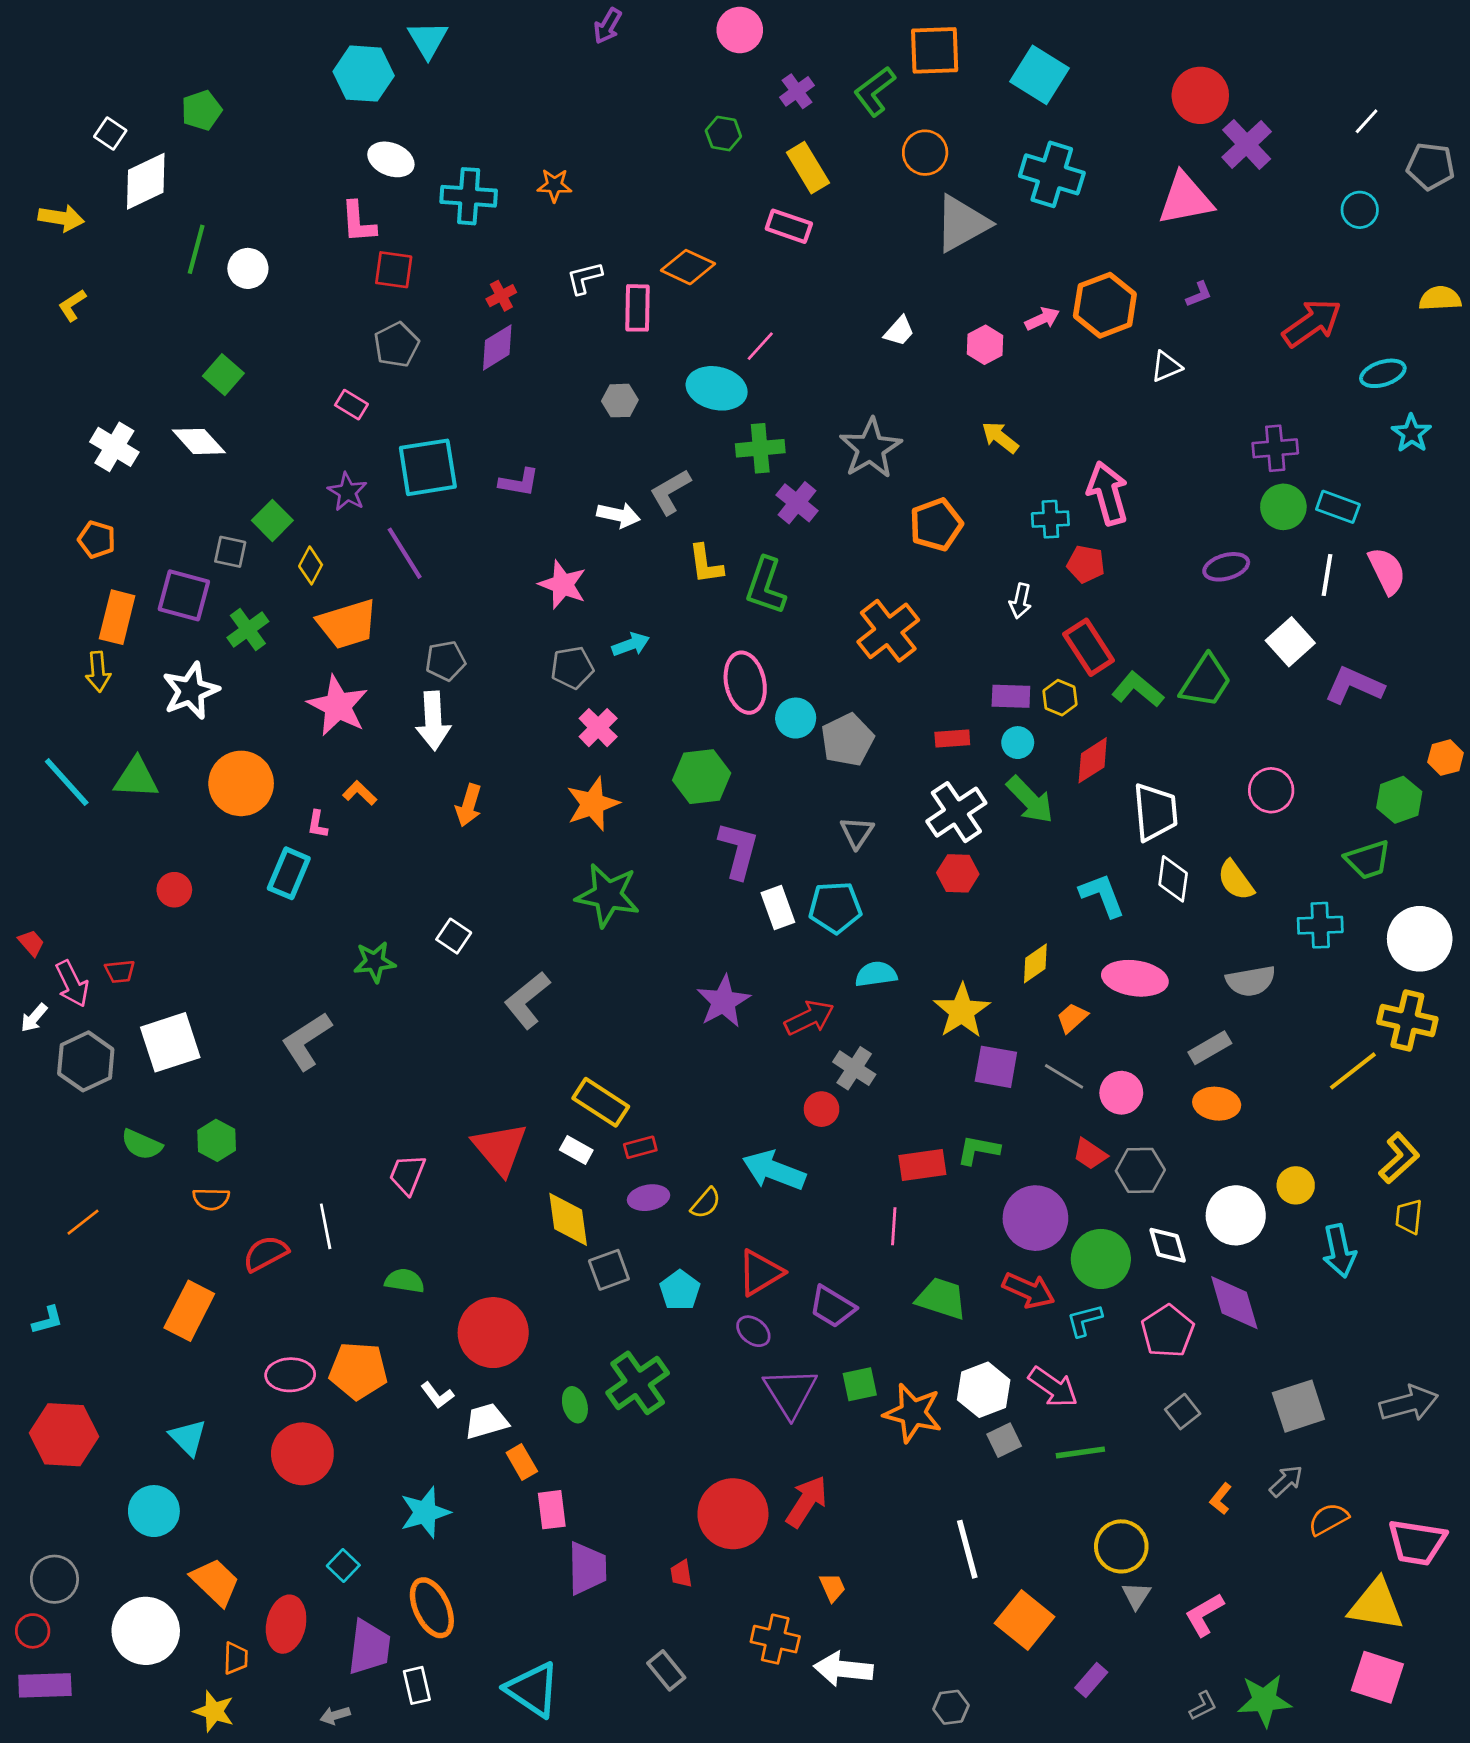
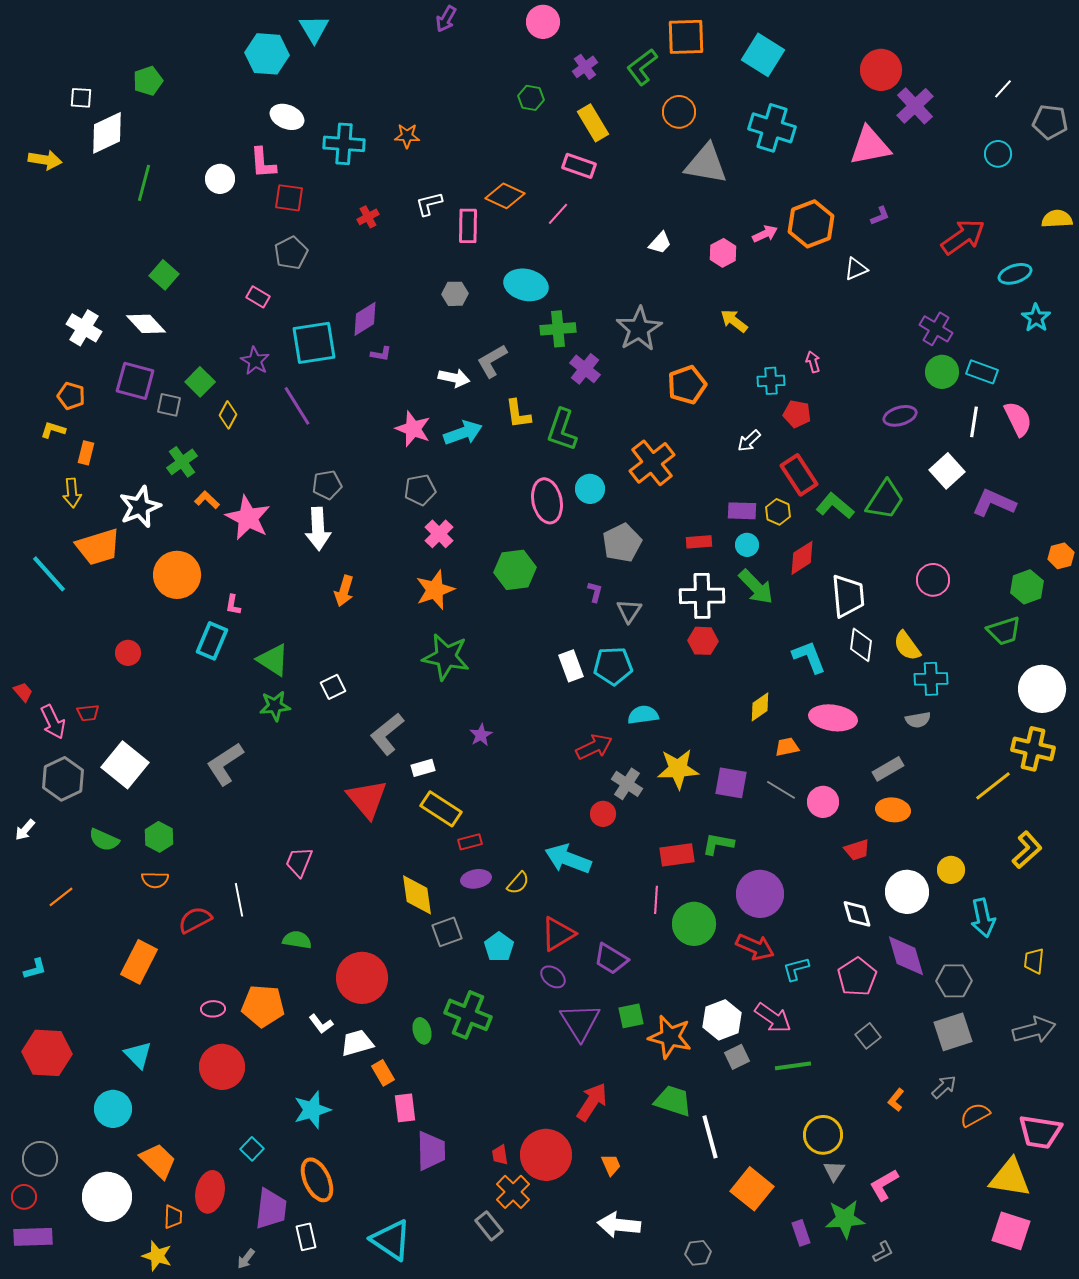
white square: (110, 134) -> (81, 98), turned -30
gray triangle: (962, 223) -> (706, 164), turned 39
white circle: (248, 268) -> (220, 179), moved
yellow L-shape: (72, 305) -> (53, 430), moved, turned 50
pink line: (760, 346) -> (558, 214), moved
purple diamond: (497, 347) -> (365, 319), moved
purple cross: (1275, 448) -> (936, 329), turned 36
purple L-shape: (519, 482) -> (381, 354), size x0.7
pink arrow: (1108, 493) -> (813, 362), size x0.5
purple square: (184, 595) -> (135, 381), moved
white arrow: (1020, 601) -> (749, 441), turned 35
orange rectangle: (117, 617) -> (86, 453), size x0.6
orange trapezoid: (347, 624) -> (98, 547), moved
cyan arrow: (631, 644) -> (463, 433), moved, size x1.4
cyan circle: (796, 718) -> (590, 489), moved
green triangle: (136, 778) -> (273, 660), moved, turned 30
orange L-shape: (360, 793) -> (207, 500), moved
white cross: (956, 812) -> (702, 596), turned 33
purple L-shape: (738, 850) -> (595, 592), moved, size x0.5
cyan cross: (1320, 925) -> (931, 679), moved
white square: (454, 936) -> (333, 687), turned 30
gray semicircle: (1251, 981) -> (918, 720), size x0.7
purple star: (723, 1001) -> (481, 735), moved, size x0.6
yellow star: (962, 1011) -> (678, 769), moved, turned 30
white arrow: (34, 1018) -> (25, 830), moved
orange trapezoid: (1072, 1018) -> (787, 747), turned 30
white square: (170, 1042) -> (125, 765), turned -33
red triangle: (500, 1149) -> (367, 799), moved
white rectangle: (576, 1150) -> (423, 768), moved, turned -45
red trapezoid: (1090, 1154) -> (857, 850), moved, turned -52
gray hexagon: (1140, 1170) -> (954, 981), moved
yellow trapezoid: (1409, 1217) -> (1034, 961), moved
green circle: (1101, 1259) -> (694, 924), moved
green trapezoid: (941, 1298) -> (673, 1101), moved
pink ellipse: (290, 1375) -> (213, 1009), size x0.7
green cross: (638, 1383) -> (468, 1015), turned -33
red circle: (733, 1514) -> (546, 1155), moved
orange cross: (775, 1639) -> (513, 1192), moved, turned 32
purple rectangle: (1091, 1680) -> (801, 1233), turned -60
green star: (1264, 1700) -> (845, 1219), moved
gray arrow: (335, 1715) -> (246, 1259), turned -35

